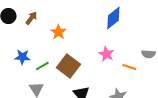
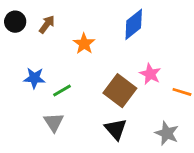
blue diamond: (113, 18) -> (134, 24), moved
brown square: (68, 66) -> (120, 91), moved

